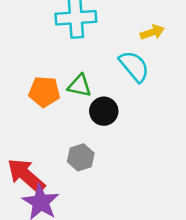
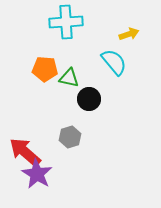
orange pentagon: (44, 92) -> (45, 69), moved

